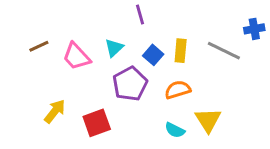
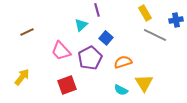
cyan triangle: (114, 48) -> (81, 25), moved
yellow rectangle: (181, 51) -> (145, 13), moved, turned -35
pink trapezoid: (76, 56) -> (61, 51), moved
yellow arrow: (55, 111) -> (22, 77), moved

